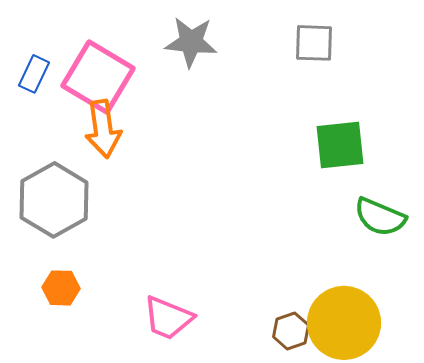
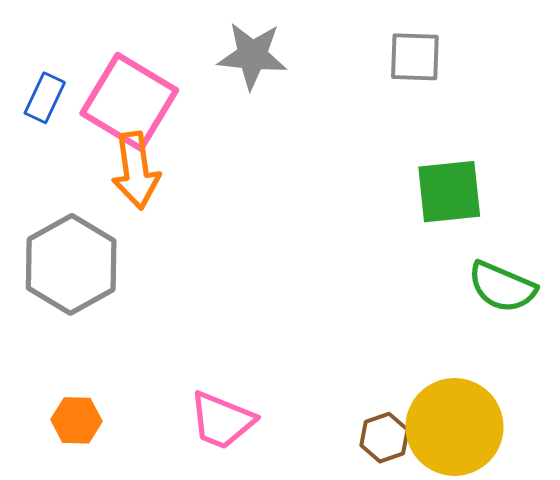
orange hexagon: (61, 288) -> (76, 420), moved

